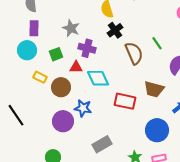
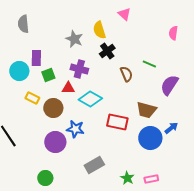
purple rectangle: (34, 28) -> (36, 58), moved
gray star: (71, 28) -> (74, 39), moved
green line: (157, 43) -> (149, 64), turned -32
brown semicircle: (134, 53) -> (126, 74), size x0.7
cyan diamond: (98, 78) -> (90, 99), turned -35
blue circle: (157, 130) -> (150, 138), moved

